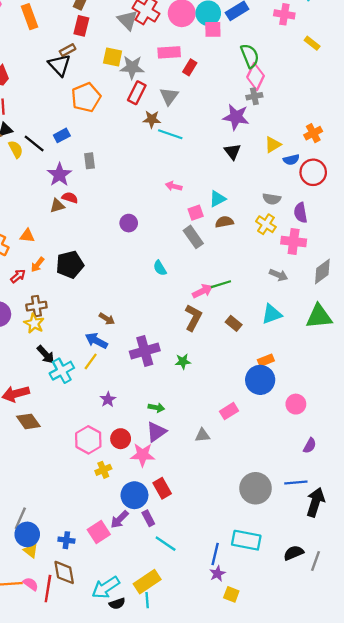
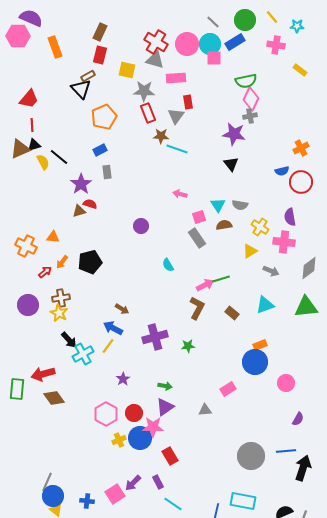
gray triangle: (128, 20) -> (155, 60), moved, turned -30
green semicircle: (250, 56) -> (246, 81), turned 100
yellow square: (113, 57) -> (127, 70), moved
red rectangle: (190, 67) -> (188, 102), moved, turned -40
red rectangle: (137, 93) -> (148, 113), turned -48
blue rectangle: (62, 135) -> (100, 150), moved
yellow triangle: (273, 145) -> (250, 251), moved
cyan triangle: (217, 199) -> (218, 205), turned -35
gray semicircle: (272, 199) -> (240, 205), moved
blue circle: (134, 495) -> (140, 438), moved

